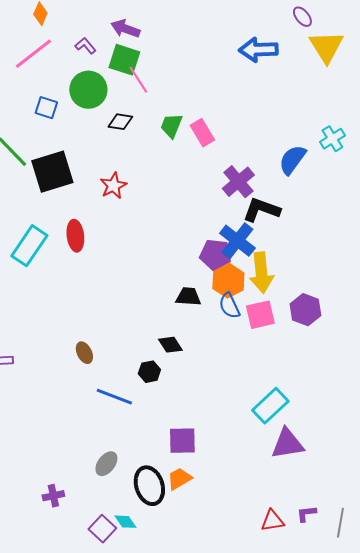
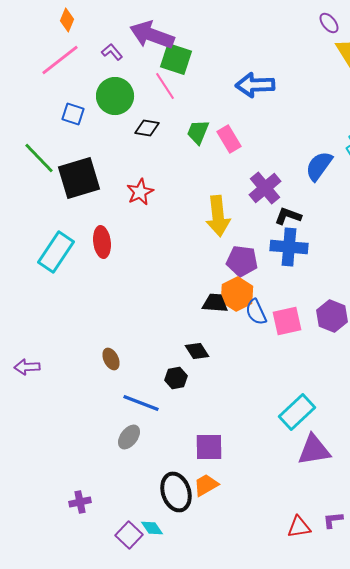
purple arrow: (125, 29) -> (152, 35), size x1.5
blue arrow: (258, 50) -> (255, 85), moved
green square: (124, 60) -> (176, 59), moved
black L-shape: (261, 210) -> (288, 216), size x0.7
blue cross: (237, 241) -> (289, 247), moved, turned -33
yellow arrow: (261, 273) -> (218, 216), moved
orange hexagon: (228, 281) -> (237, 294), moved
gray ellipse: (106, 464) -> (129, 437), moved

